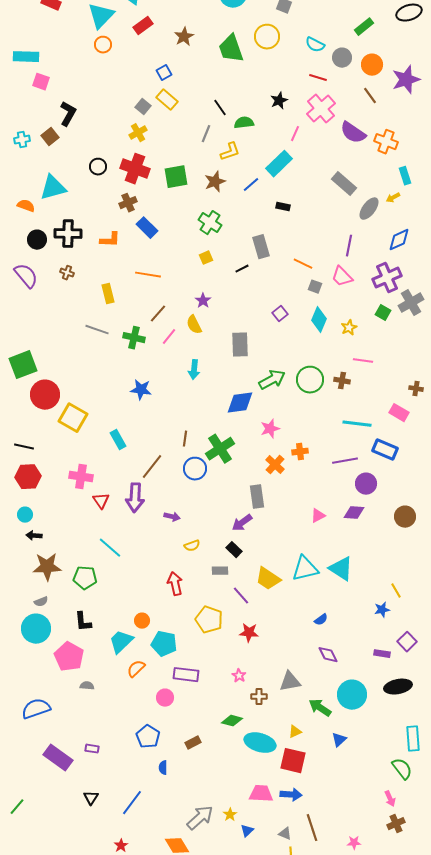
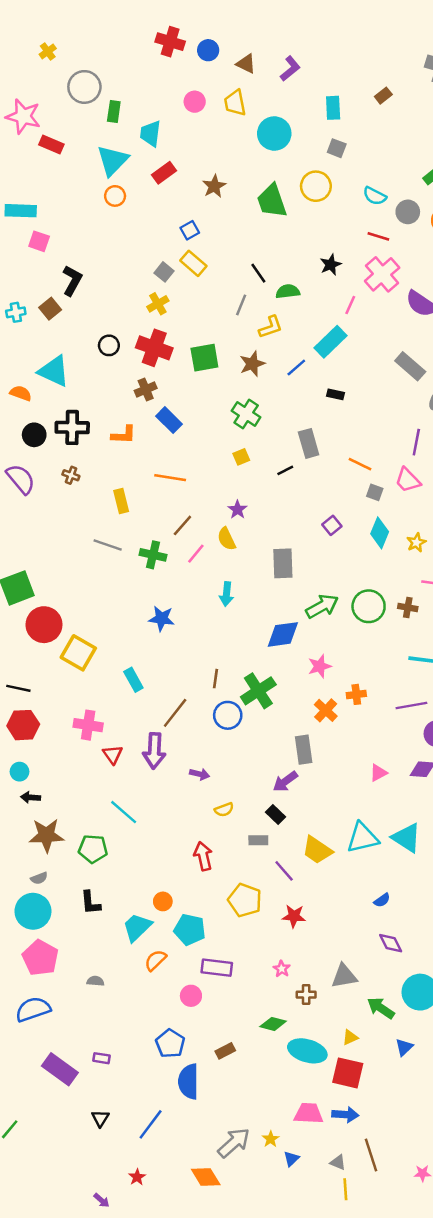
cyan triangle: (53, 188) -> (54, 371), turned 40
pink pentagon: (69, 657) -> (40, 958), moved
blue semicircle: (163, 768) -> (189, 1082), size x2.0

